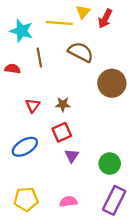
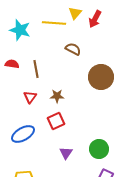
brown semicircle: (81, 52) -> (73, 49), size x0.7
brown line: (39, 58) -> (36, 69), moved
purple triangle: (72, 156) -> (66, 153), moved

